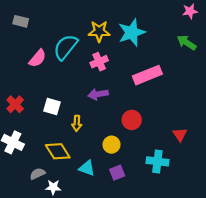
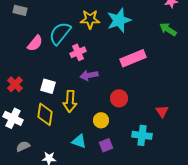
pink cross: (99, 62) -> (78, 52), moved
yellow arrow: (77, 123) -> (70, 101), size x1.5
yellow diamond: (58, 151) -> (45, 114), moved, turned 40
gray semicircle: (37, 174) -> (23, 146), moved

